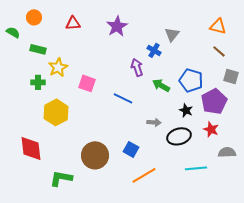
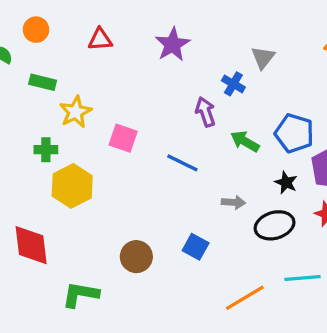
green cross: (38, 82) -> (46, 150), moved
brown circle: (95, 155) -> (136, 257), size x0.7
orange line: (144, 175) -> (245, 298), moved

